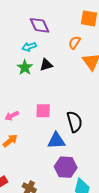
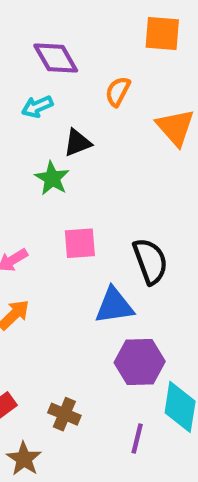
orange semicircle: (74, 43) -> (118, 91), moved
green star: (25, 67) -> (52, 178), moved

